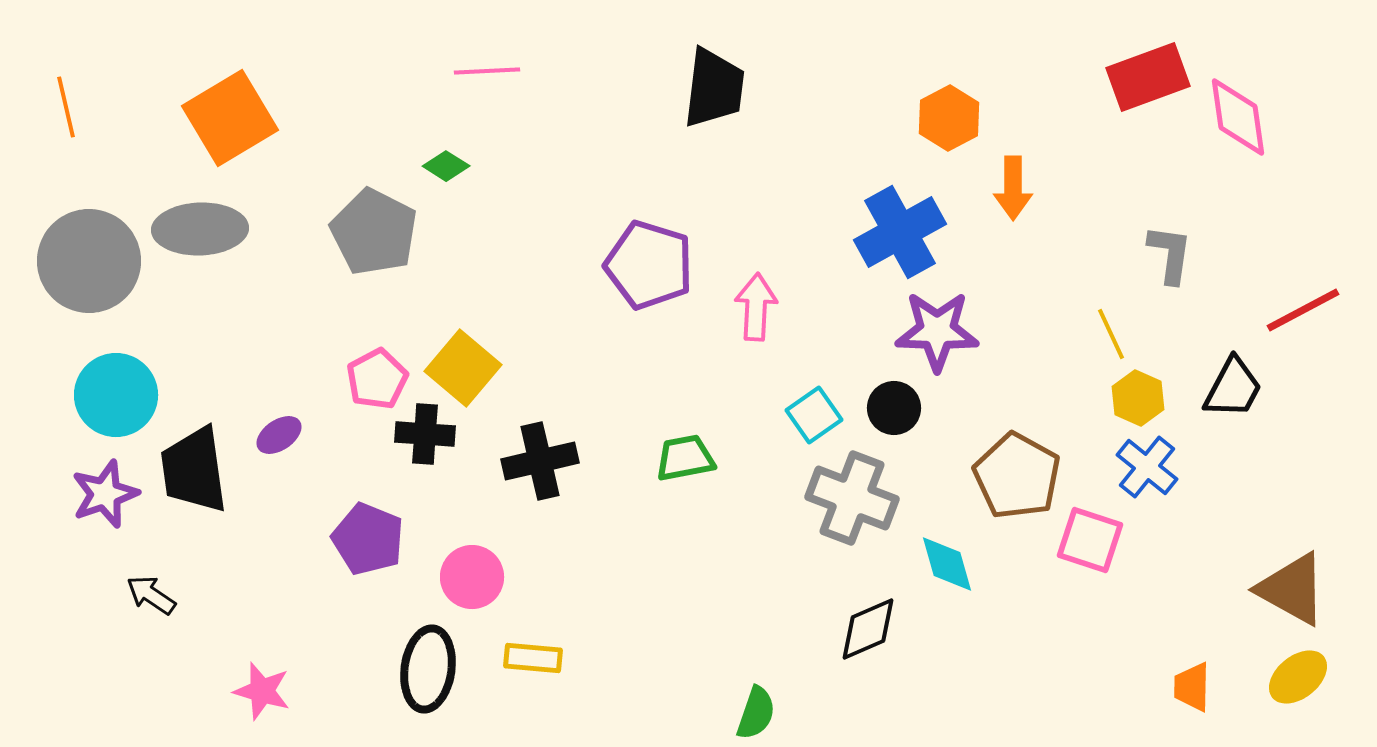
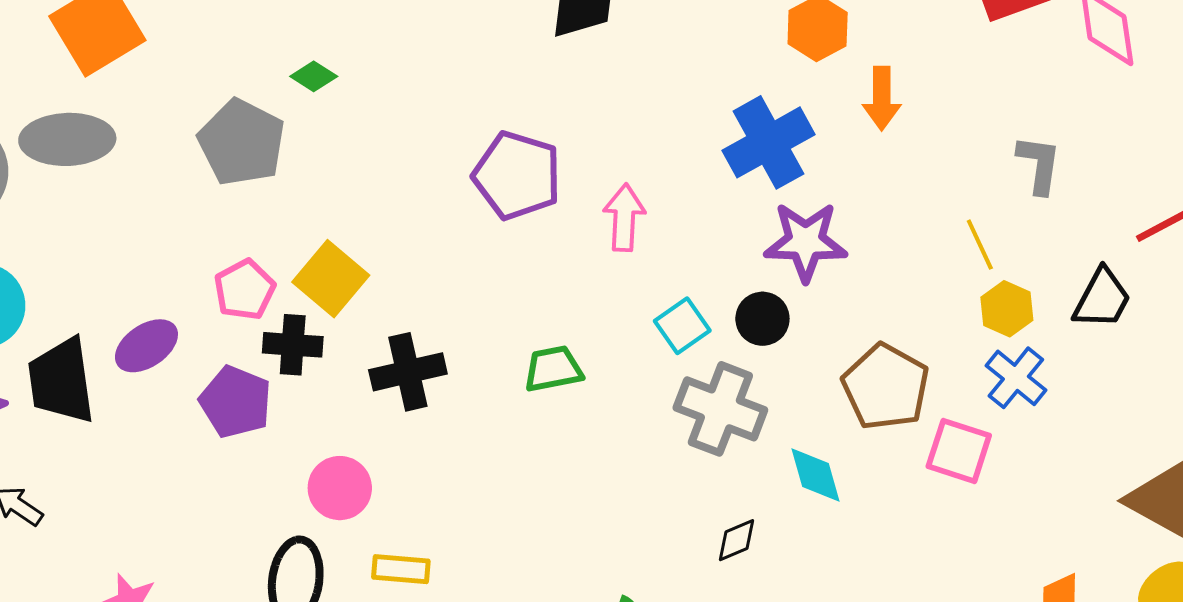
purple ellipse: (279, 435) -> (146, 346), size x1.4
purple pentagon: (368, 539) -> (236, 402), moved
black diamond: (868, 629) -> (736, 540), size x0.7

